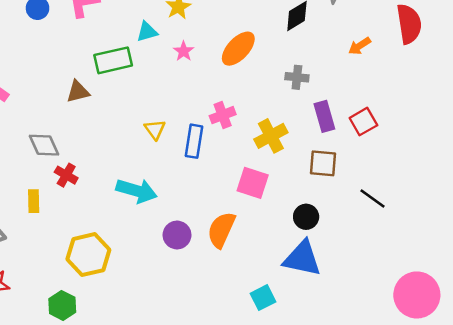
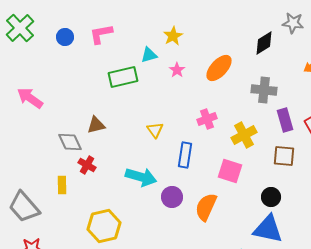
gray cross: (297, 77) -> (264, 90), size x1.4
brown triangle: (78, 92) -> (96, 125), moved
blue rectangle: (194, 141) -> (185, 155), moved
purple circle: (177, 235) -> (172, 197), moved

